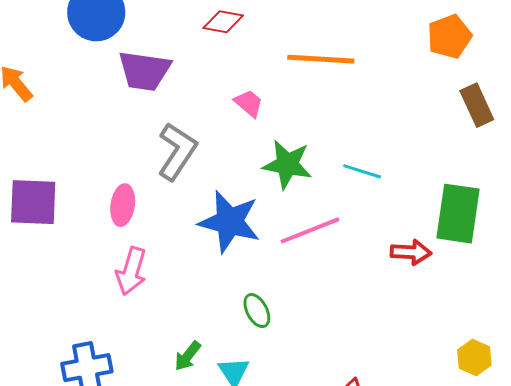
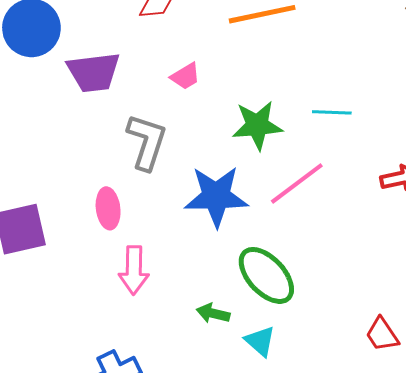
pink trapezoid: (249, 103) -> (185, 76), moved, turned 124
green ellipse: (257, 311) -> (266, 275), size x1.8
green arrow: (188, 356) -> (213, 313), moved, turned 80

